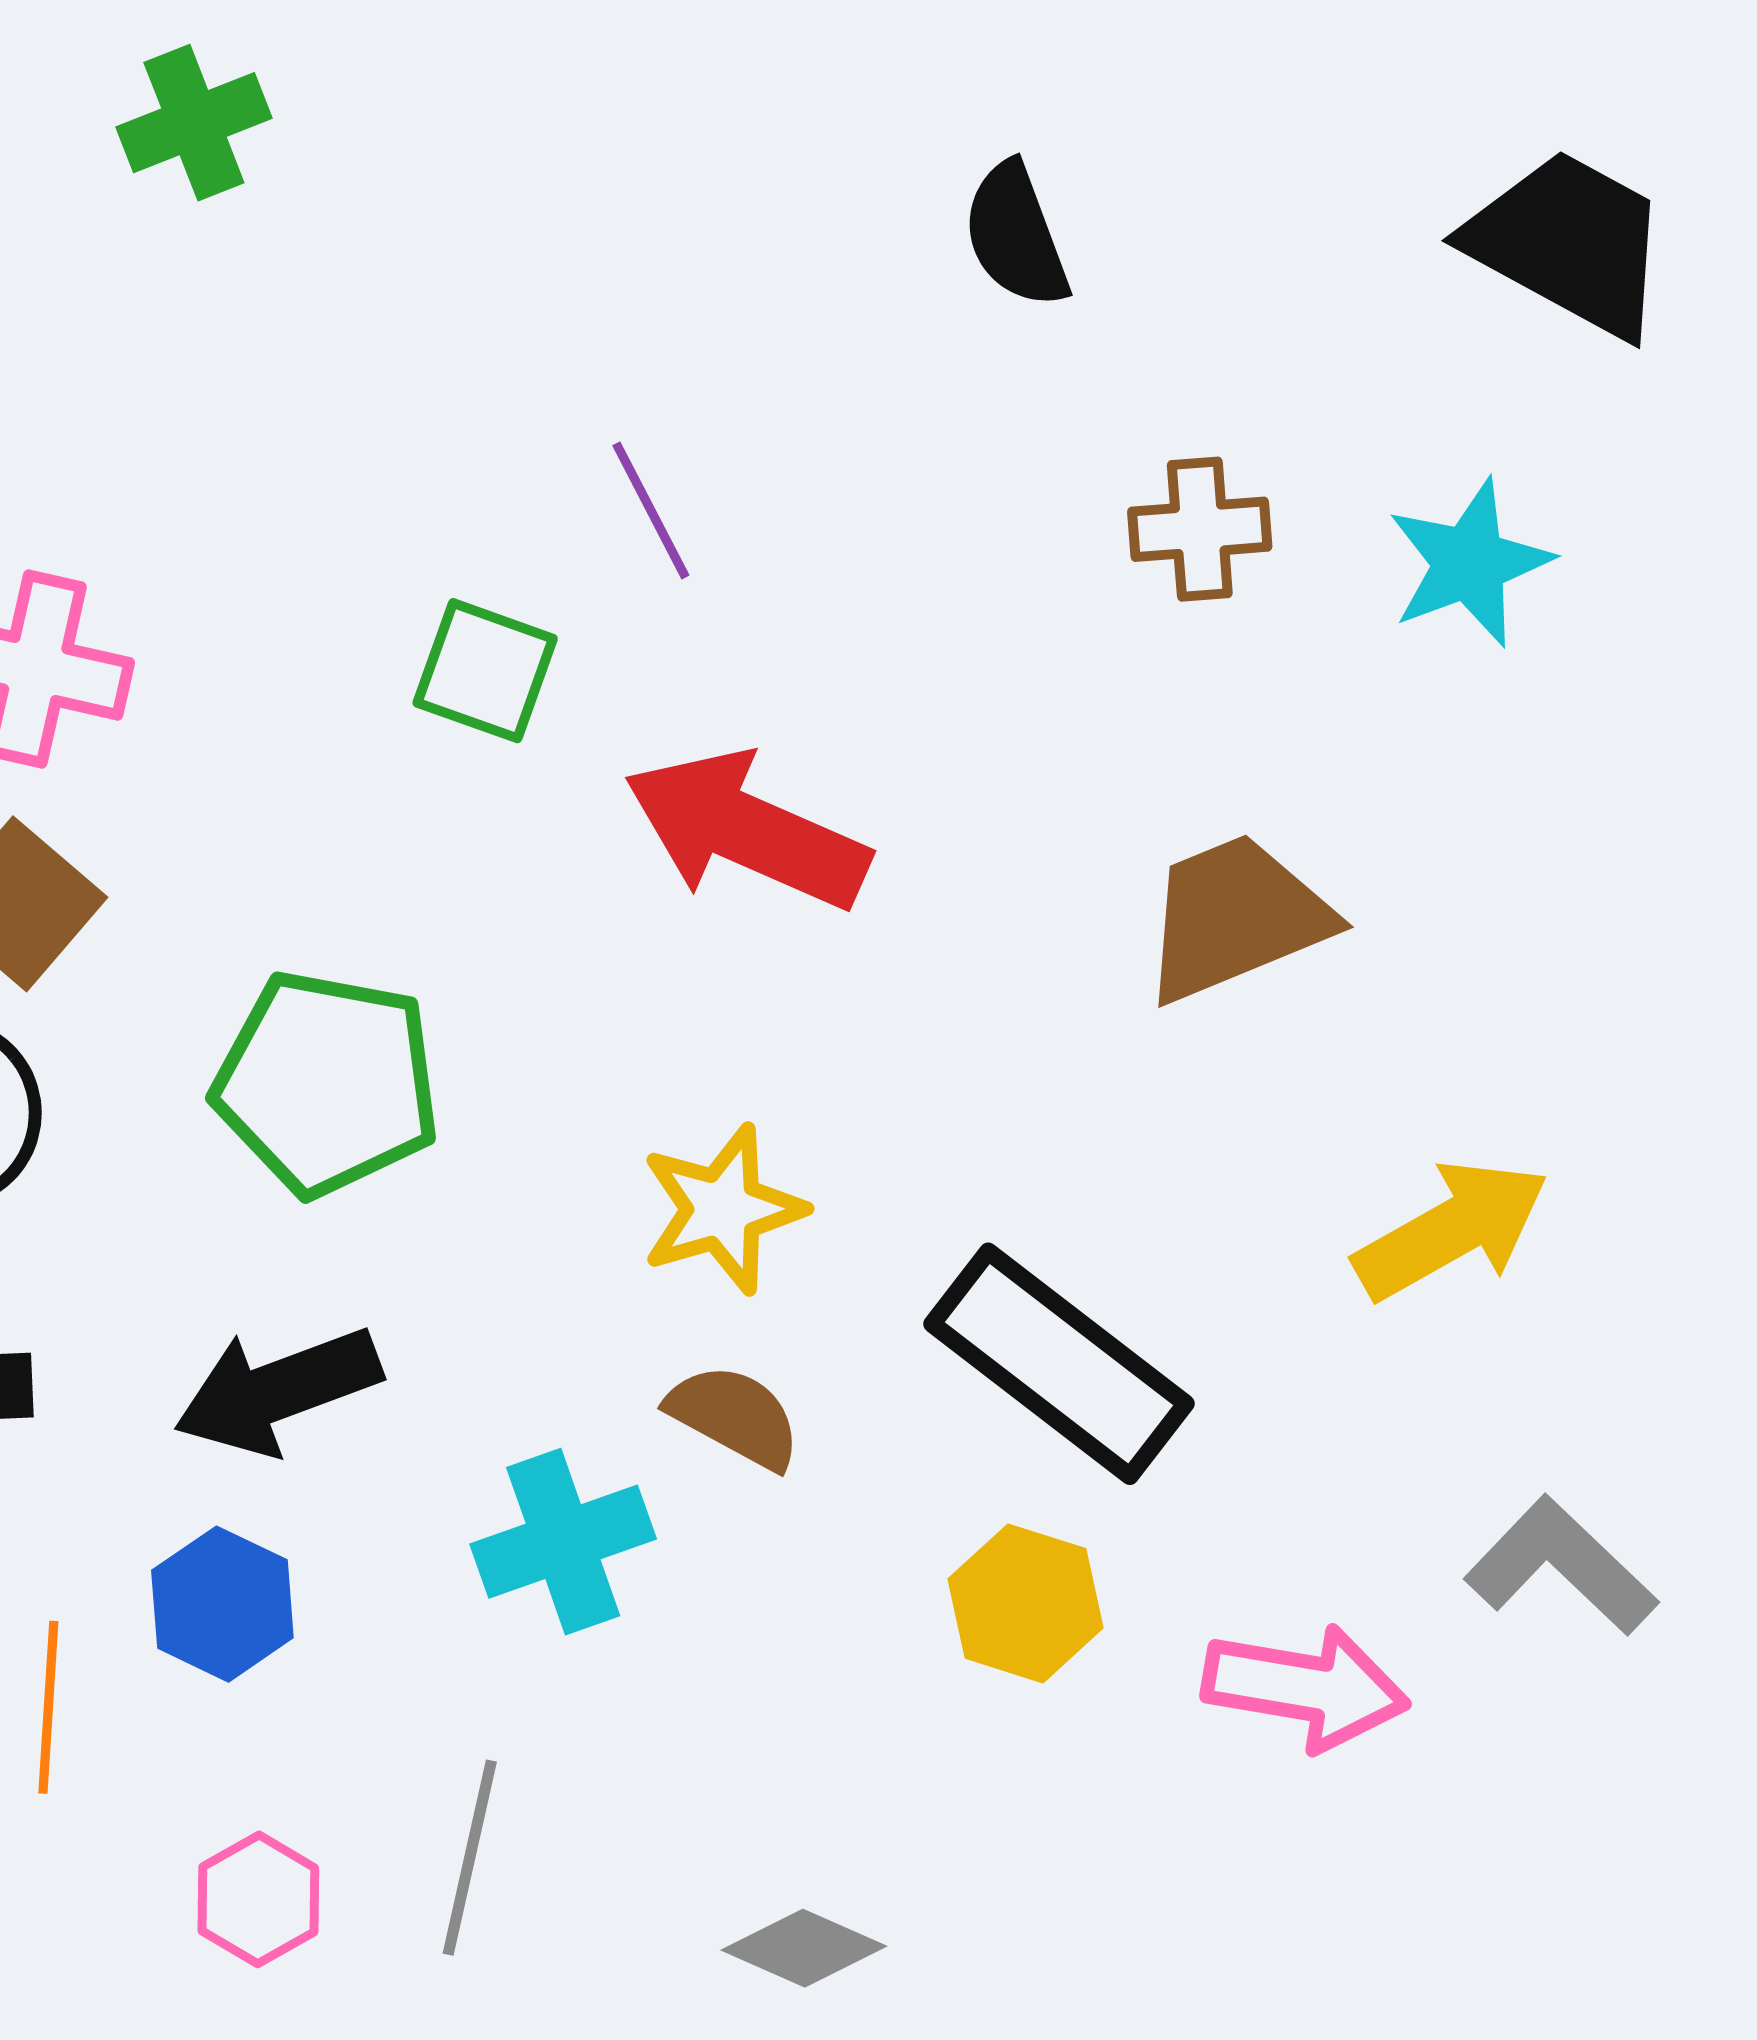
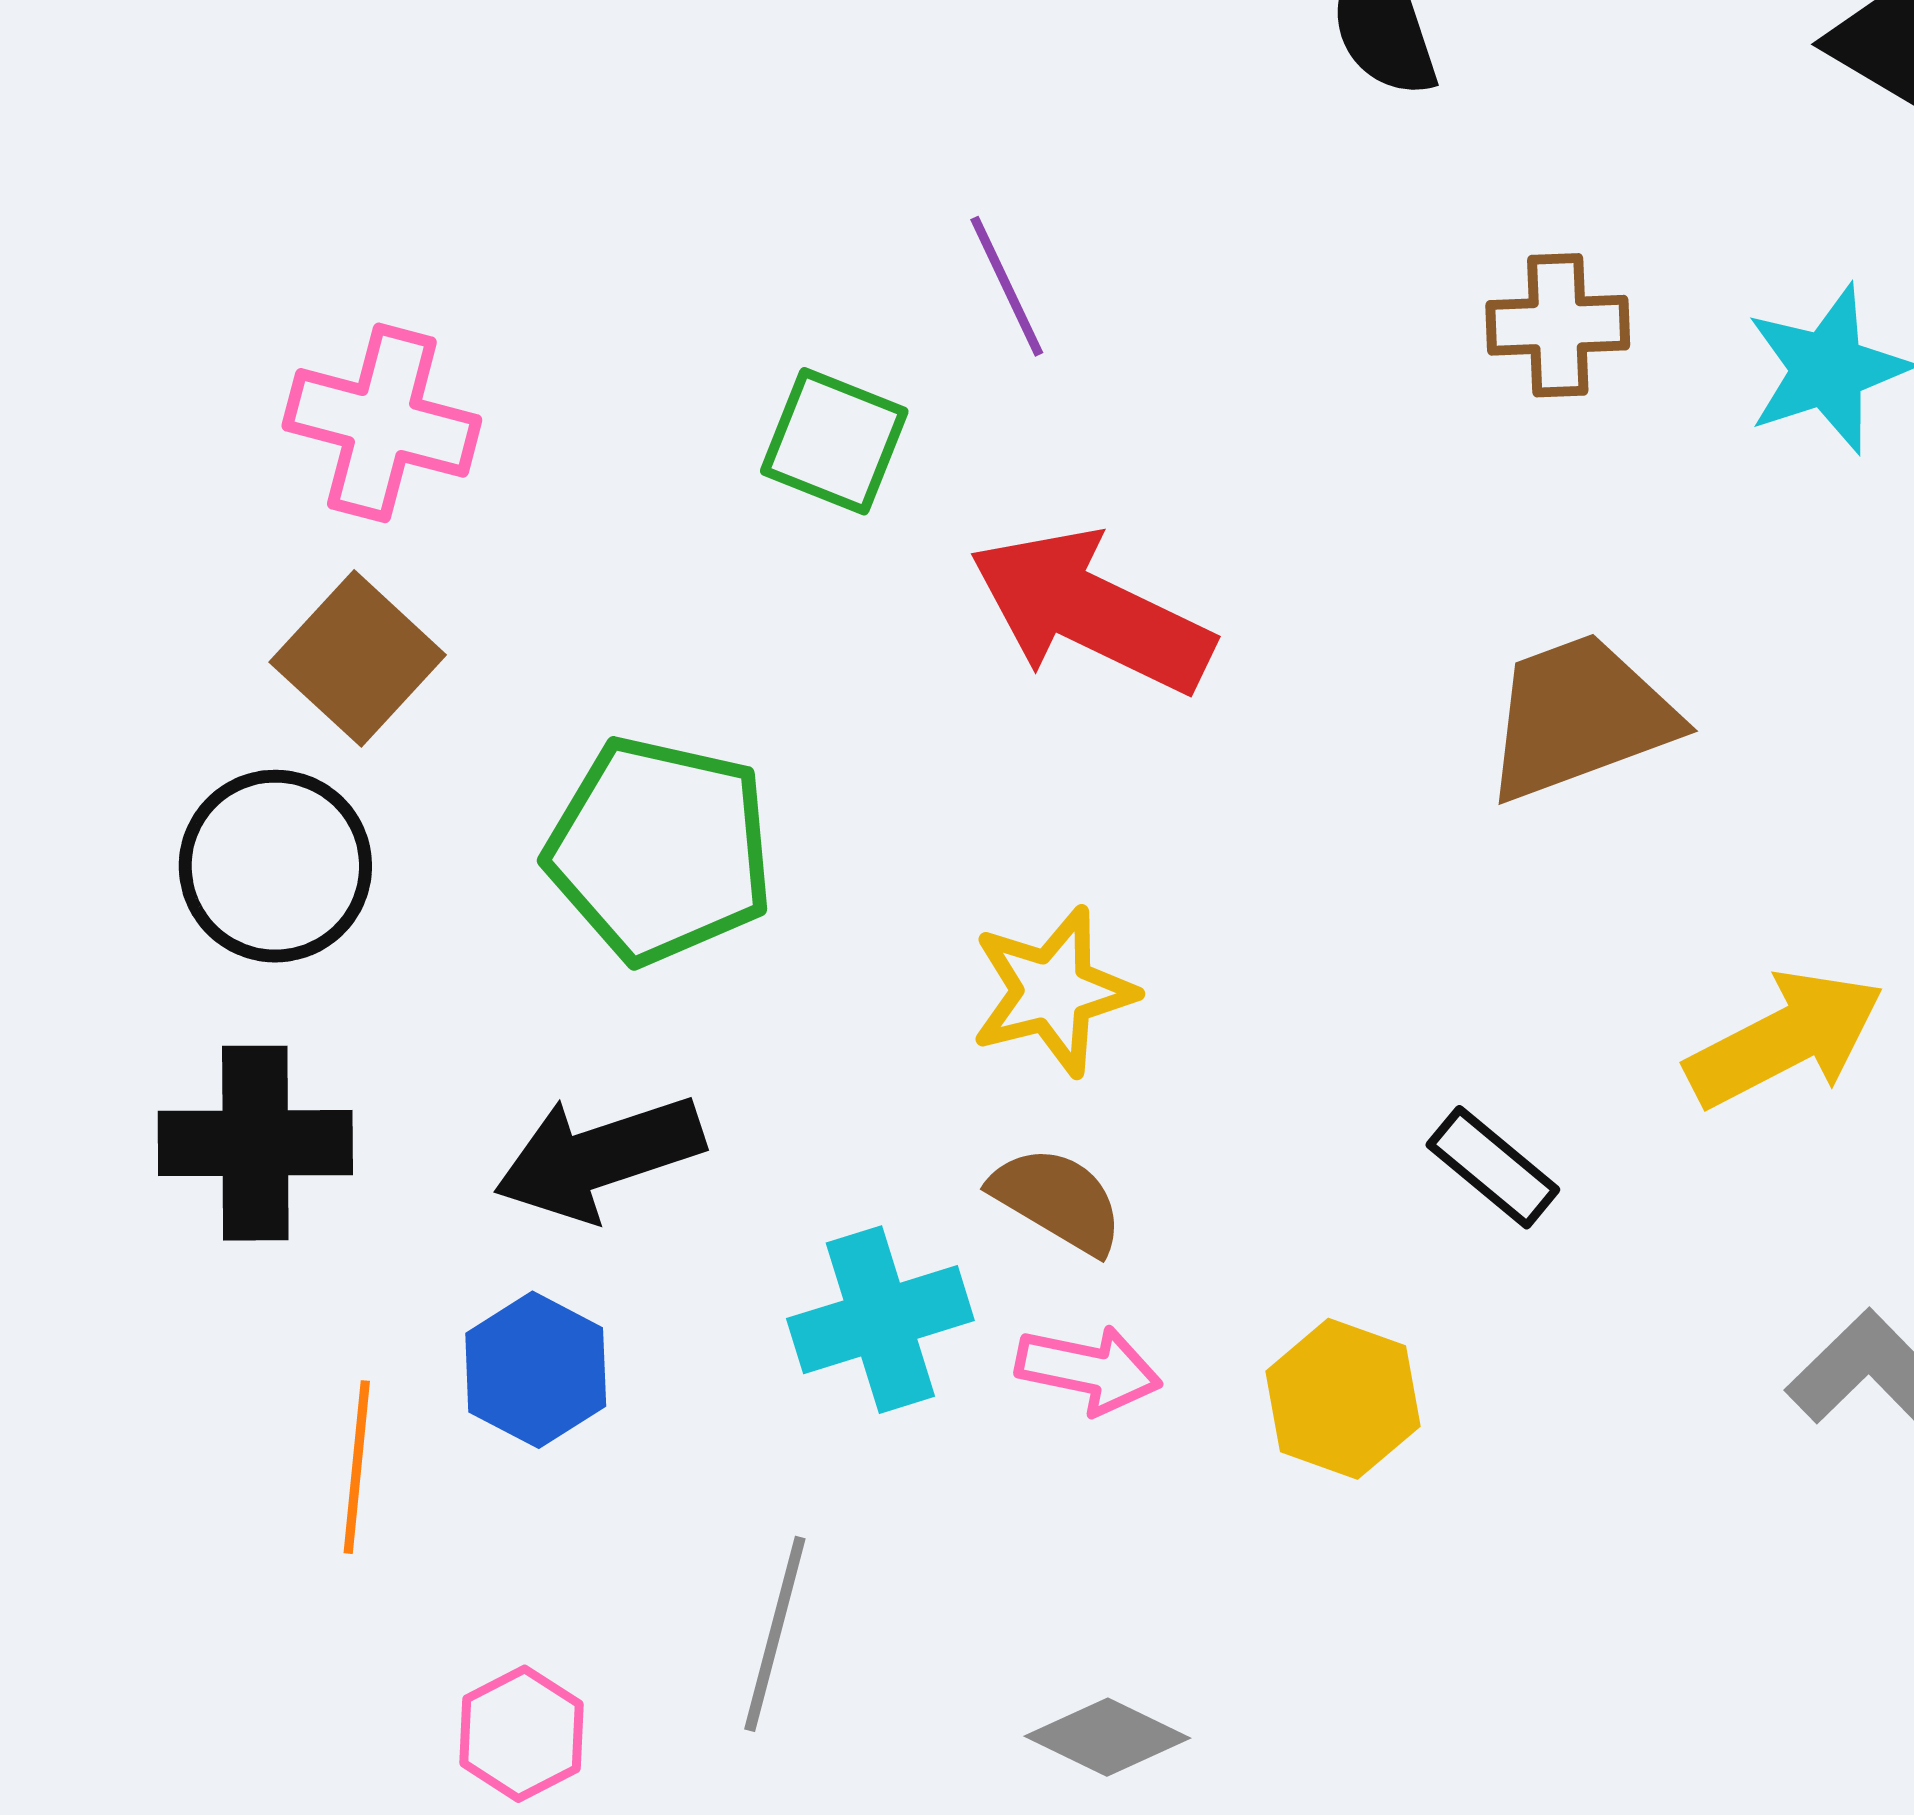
black rectangle: (1059, 1364) -> (1493, 1167), moved, size x0.5
pink arrow: (1306, 1687) -> (1089, 1370), moved, size x0.7
pink hexagon: (258, 1899) -> (522, 1734), moved

